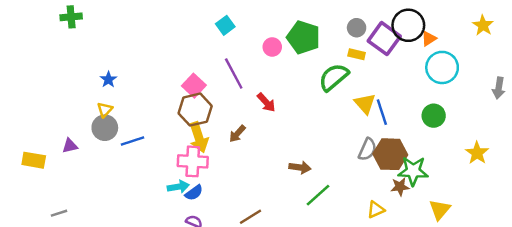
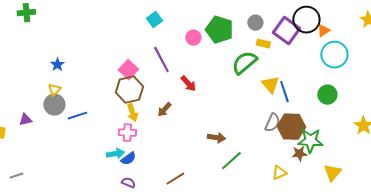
gray circle: (357, 28) -> (255, 23), moved
yellow arrow: (199, 137) -> (132, 113), size x0.7
pink cross: (193, 161) -> (127, 133), size x0.7

